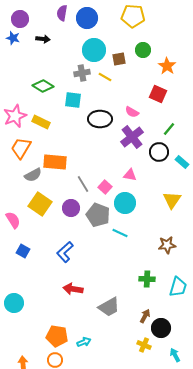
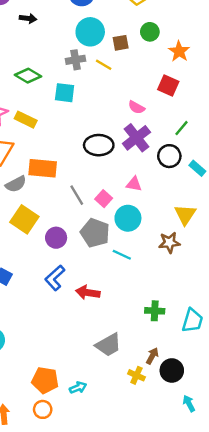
black ellipse: (100, 119) -> (99, 145), moved
purple circle: (71, 208) -> (56, 238), moved
brown star: (167, 245) -> (169, 243), moved
red arrow: (73, 289) -> (88, 293), moved
yellow cross: (144, 345) -> (136, 375), moved

